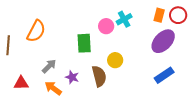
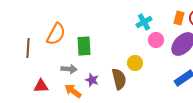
pink circle: (106, 26) -> (156, 40), moved
green rectangle: (84, 43) -> (84, 46), moved
gray arrow: (49, 66) -> (69, 69), turned 49

